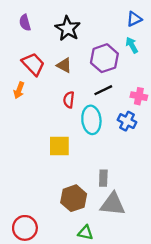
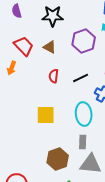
black star: (68, 28) -> (53, 16), turned -30
black line: (103, 90) -> (81, 78), moved
cyan ellipse: (91, 120) -> (84, 114), moved

